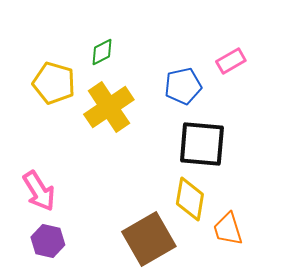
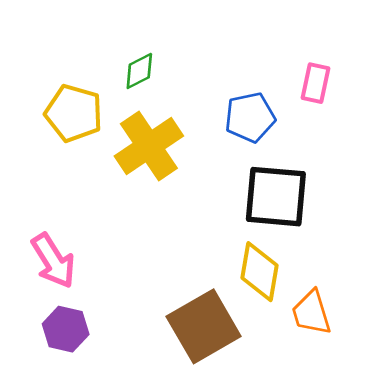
pink rectangle: (231, 61) -> (316, 83), turned -48

